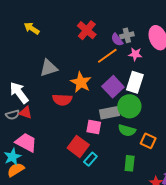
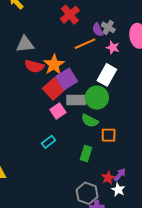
gray cross: (127, 35) -> (108, 27), turned 32
purple square: (113, 87) -> (67, 79), moved
red semicircle: (62, 100) -> (34, 66), moved
pink square: (94, 127) -> (58, 111), turned 35
orange square: (148, 141) -> (109, 135), turned -35
red square: (78, 146) -> (54, 89), moved

